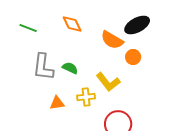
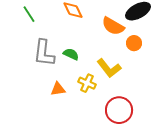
green line: (28, 28) -> (29, 14), turned 36
yellow cross: (86, 97) -> (87, 83), turned 30

